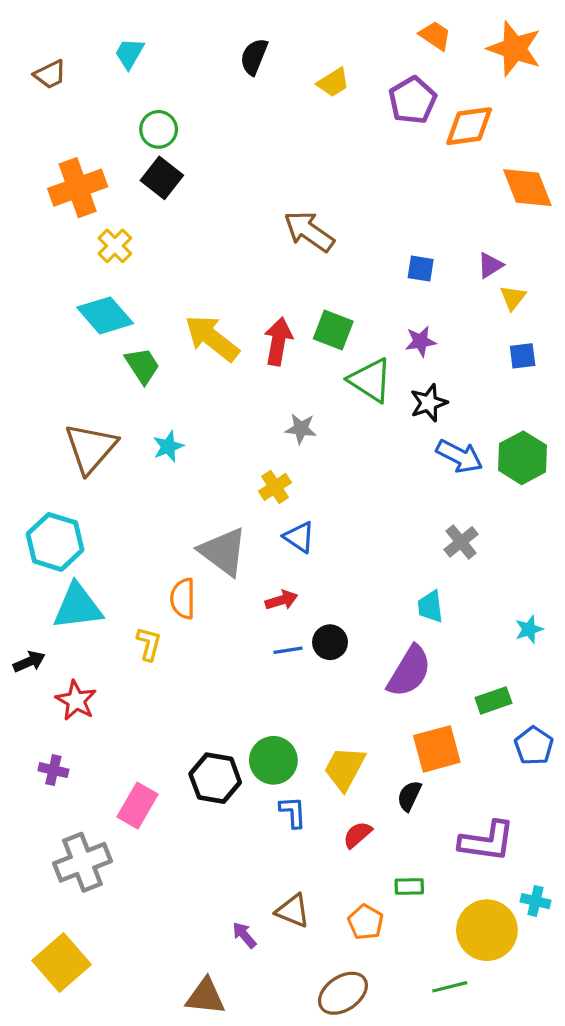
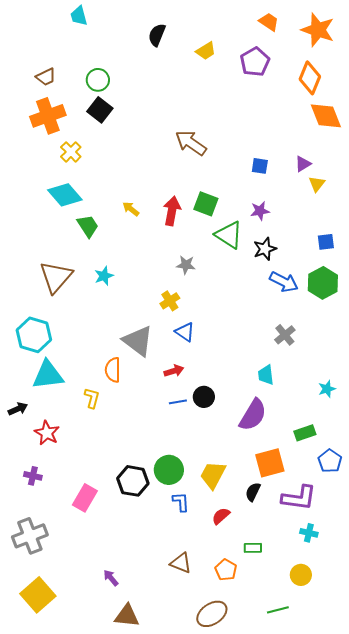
cyan trapezoid: (129, 53) -> (79, 16), moved, turned -45
brown trapezoid: (50, 74) -> (46, 77), moved
orange diamond: (469, 126) -> (310, 78), moved, turned -60
yellow arrow: (212, 338) -> (131, 209), size x0.5
blue square: (523, 356) -> (326, 242), moved
purple L-shape: (487, 841) -> (299, 498), moved
gray cross: (83, 862) -> (30, 536), moved
cyan cross: (535, 901) -> (309, 533), moved
yellow circle: (487, 930) -> (301, 575), size x0.6
purple arrow: (244, 935) -> (111, 578), moved

